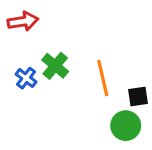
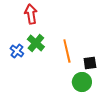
red arrow: (23, 21) -> (31, 14), moved, turned -90

